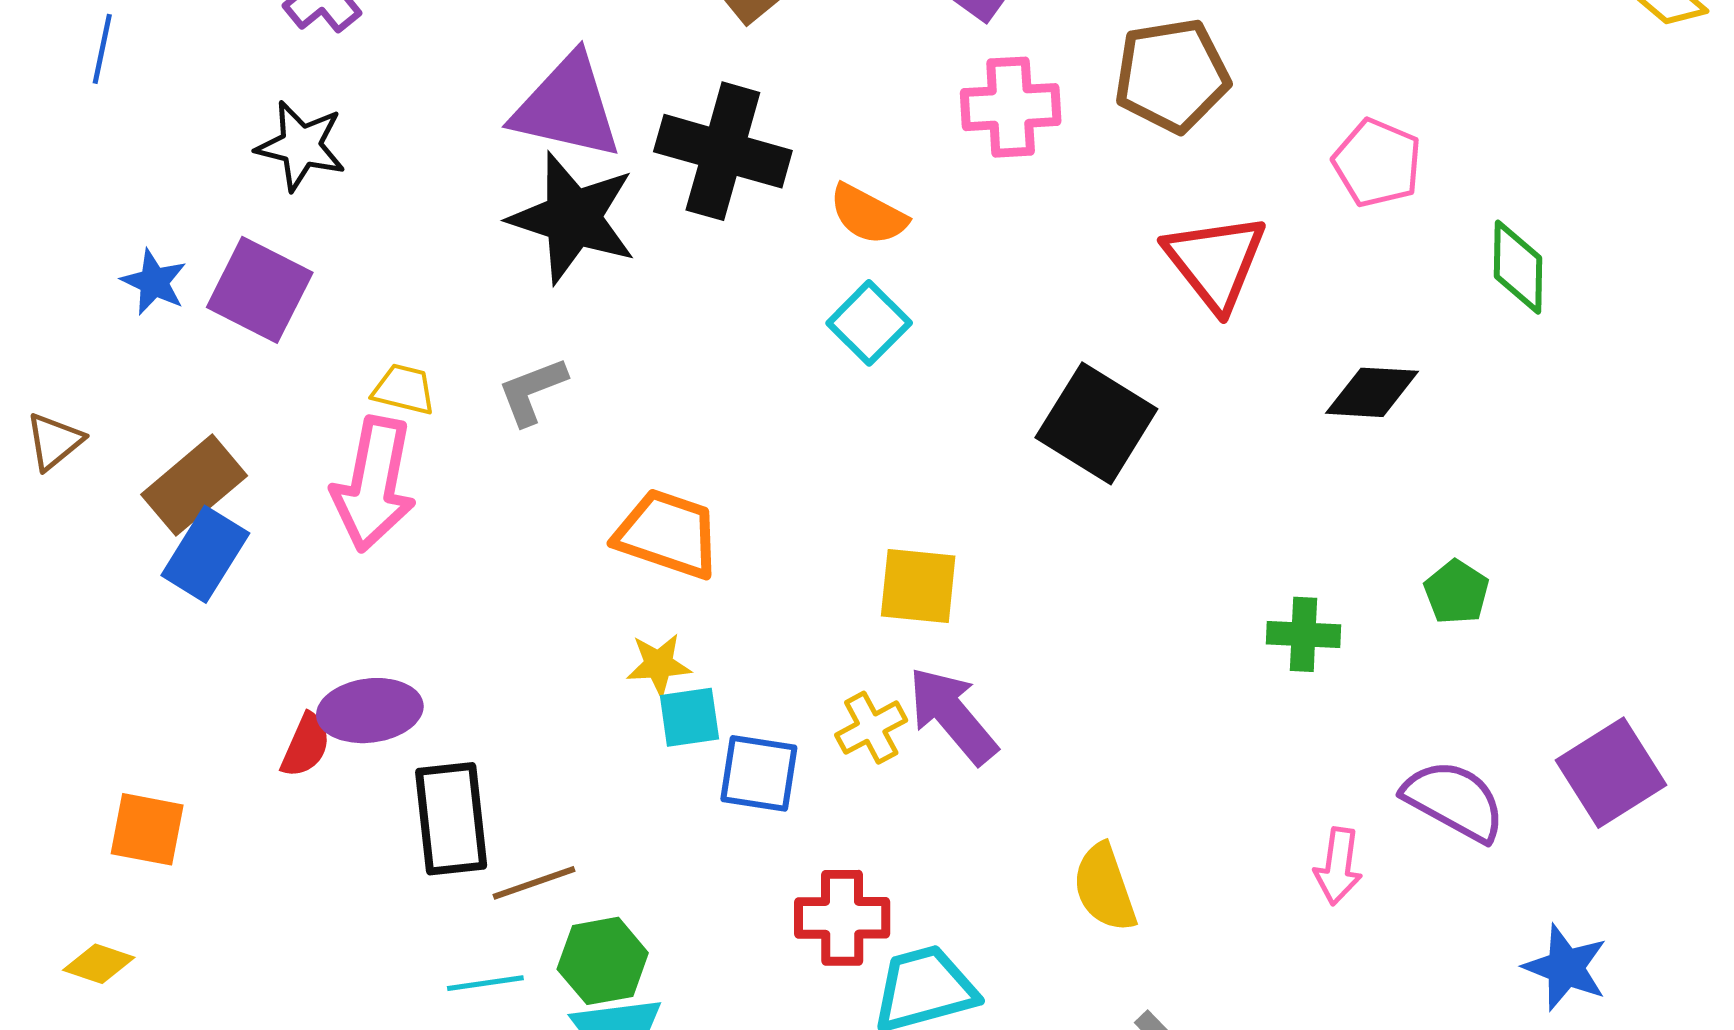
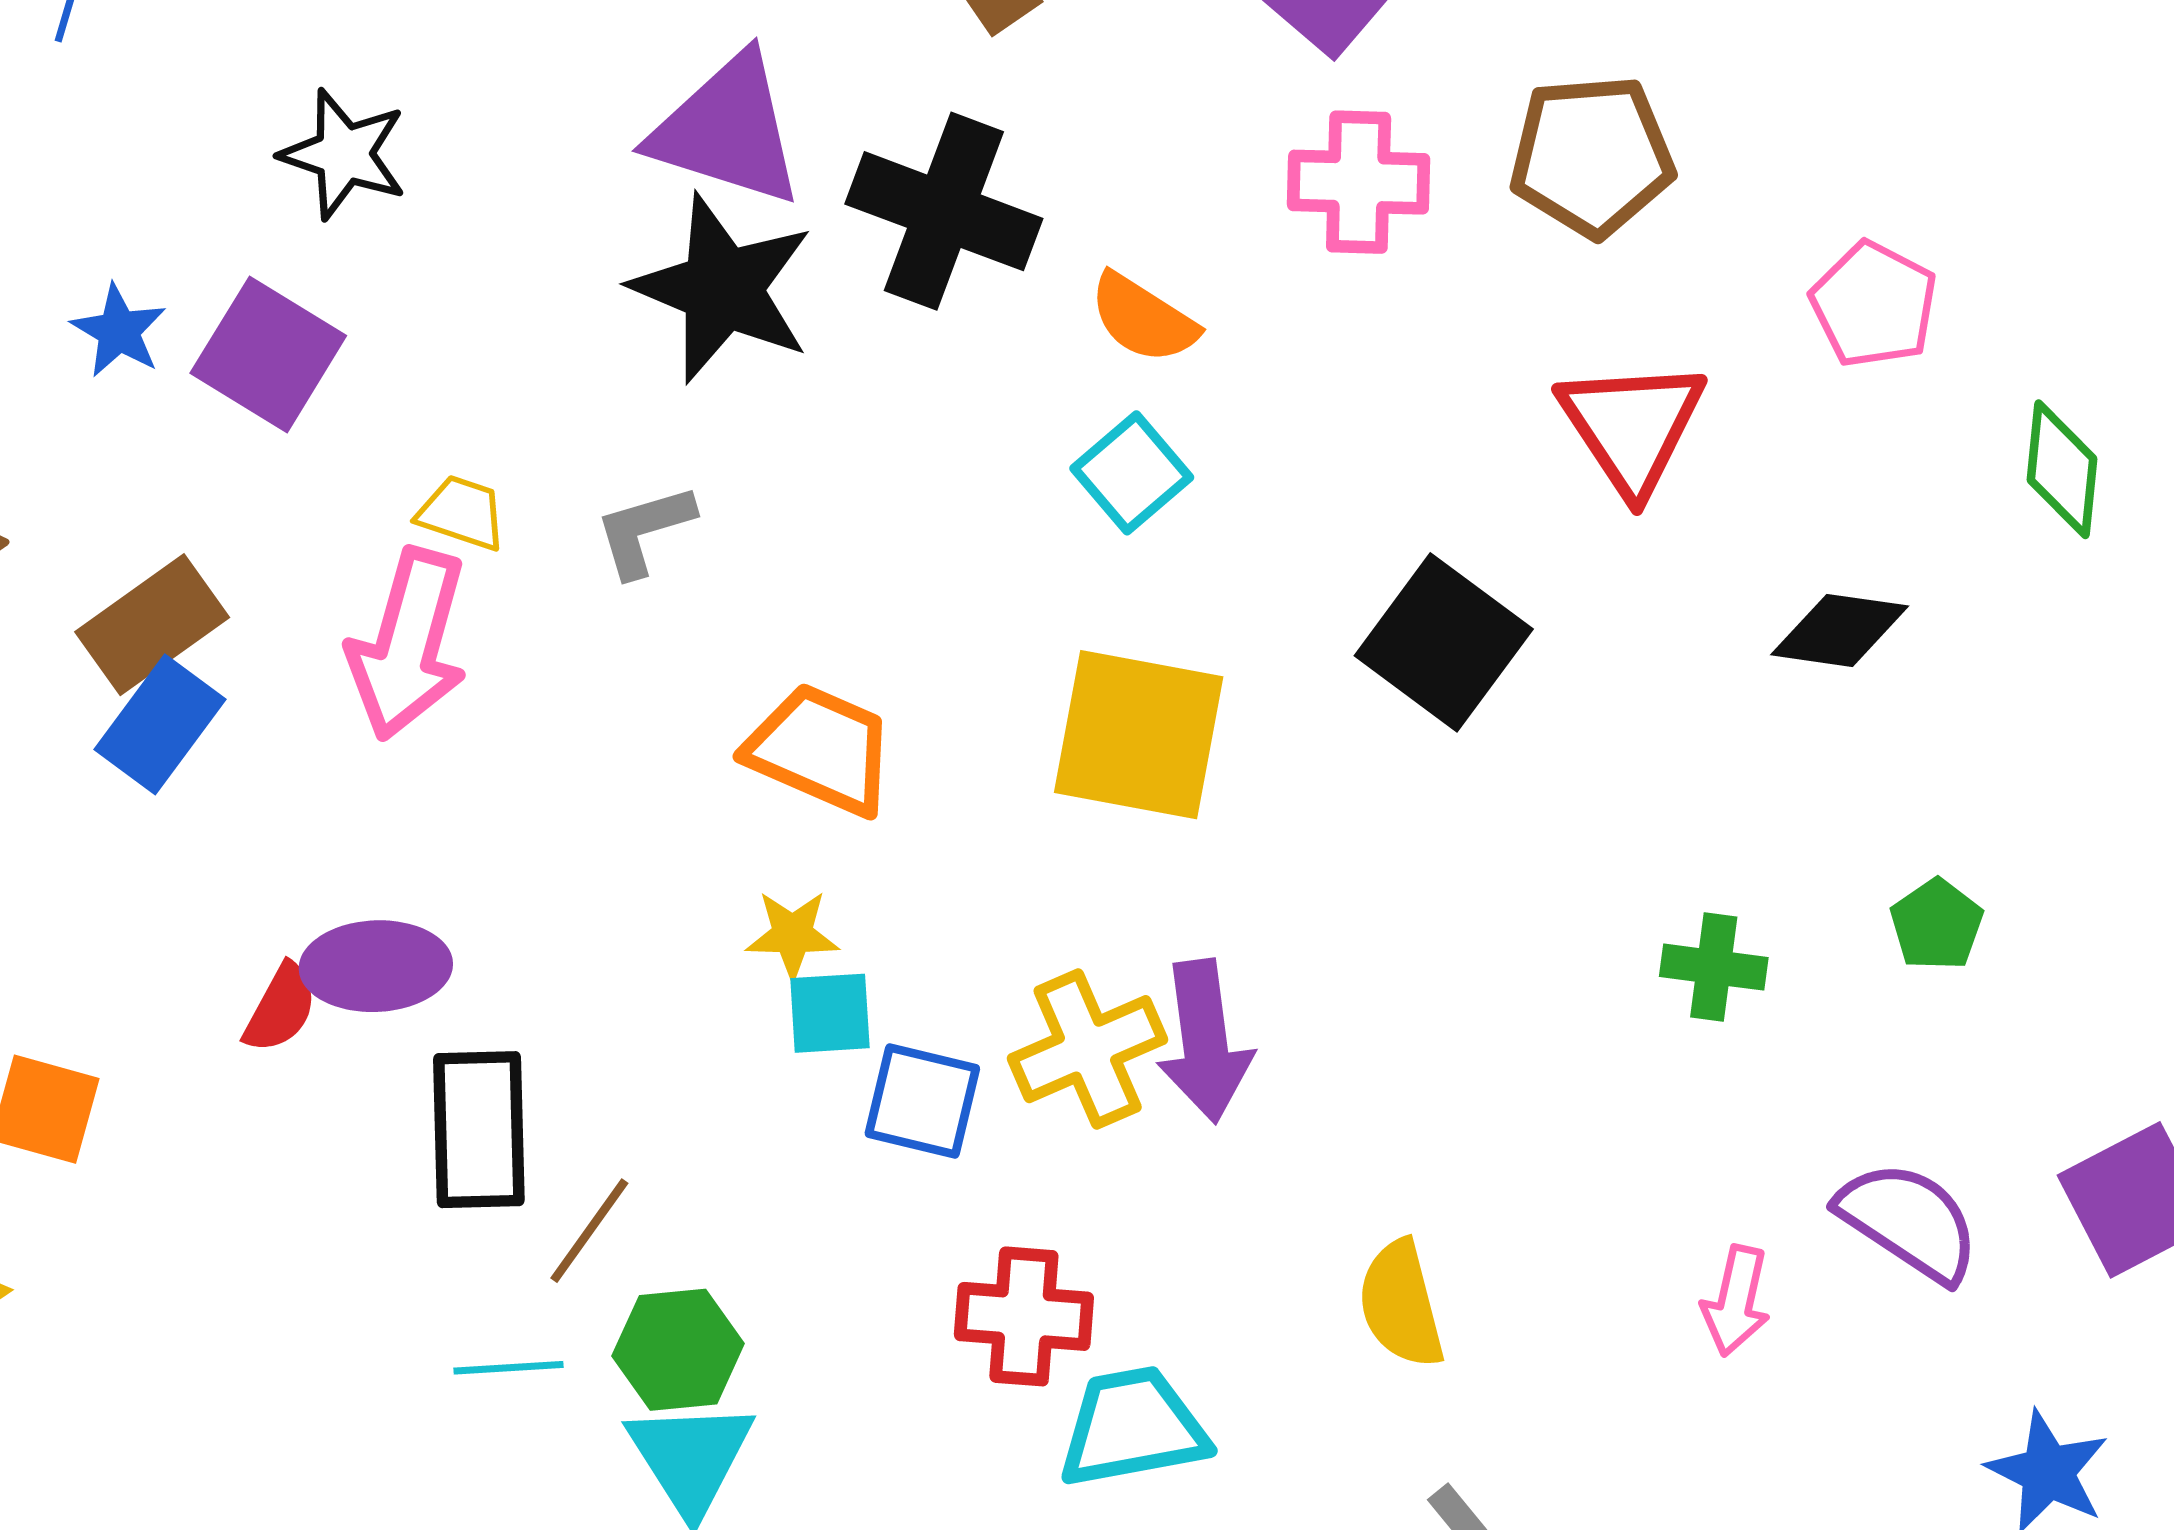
yellow square: (918, 586) -> (1139, 735), moved, size x1.5
purple arrow: (952, 715) -> (1205, 1041), turned -152
yellow cross: (871, 728) -> (1088, 1049), size x1.5
brown line: (534, 883) -> (589, 1231), turned -40

